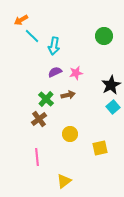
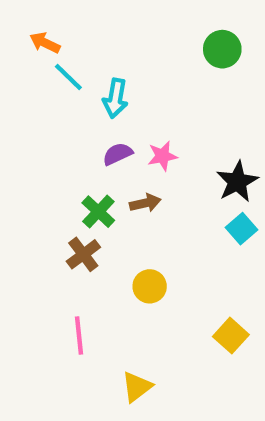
orange arrow: (21, 20) -> (45, 43), turned 56
green circle: (104, 36) -> (222, 49), moved
yellow square: (100, 148) -> (231, 336), moved, turned -35

